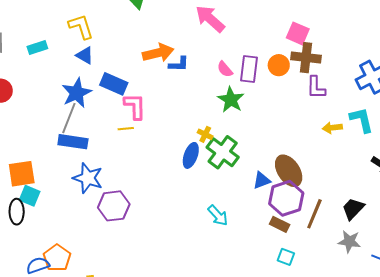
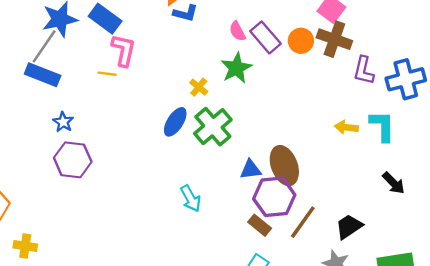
purple rectangle: (249, 69) -> (265, 37), turned -60
purple L-shape: (316, 88) -> (364, 71), moved
yellow cross: (205, 134) -> (199, 87), moved
blue star: (88, 178) -> (63, 122), moved, size x0.6

